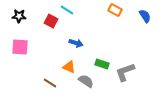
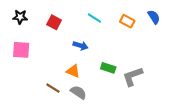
cyan line: (67, 10) -> (94, 18), moved
orange rectangle: (115, 10) -> (127, 21), moved
gray semicircle: (86, 81) -> (78, 92), moved

